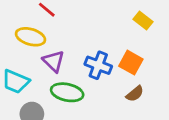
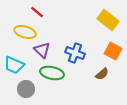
yellow rectangle: (143, 21) -> (108, 20), size x1.5
orange square: (131, 63) -> (113, 51), moved

